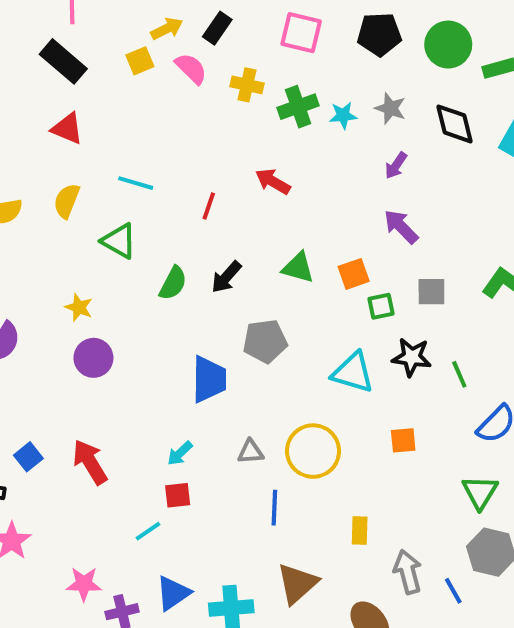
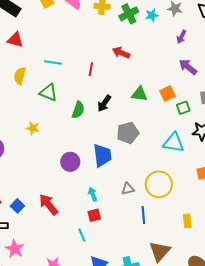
purple circle: (93, 358) -> (70, 162), moved
cyan arrow: (180, 453) -> (93, 194), turned 120
cyan line: (148, 531) -> (82, 235), turned -72

